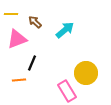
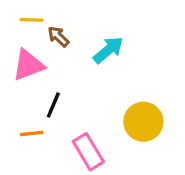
yellow line: (11, 14) -> (32, 20), moved
pink rectangle: (67, 91) -> (88, 152), moved

